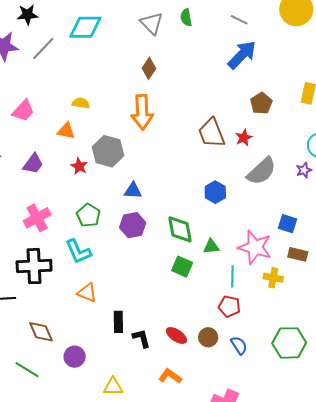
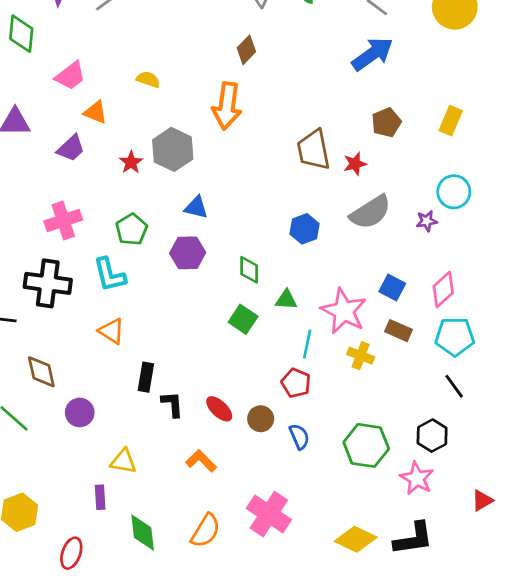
orange triangle: (66, 131) -> (95, 112), moved
green diamond: (180, 229) -> (249, 270), size x0.7

